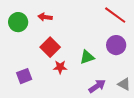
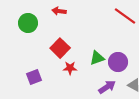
red arrow: (45, 17) -> (59, 11), moved
purple circle: (116, 45) -> (118, 62), moved

